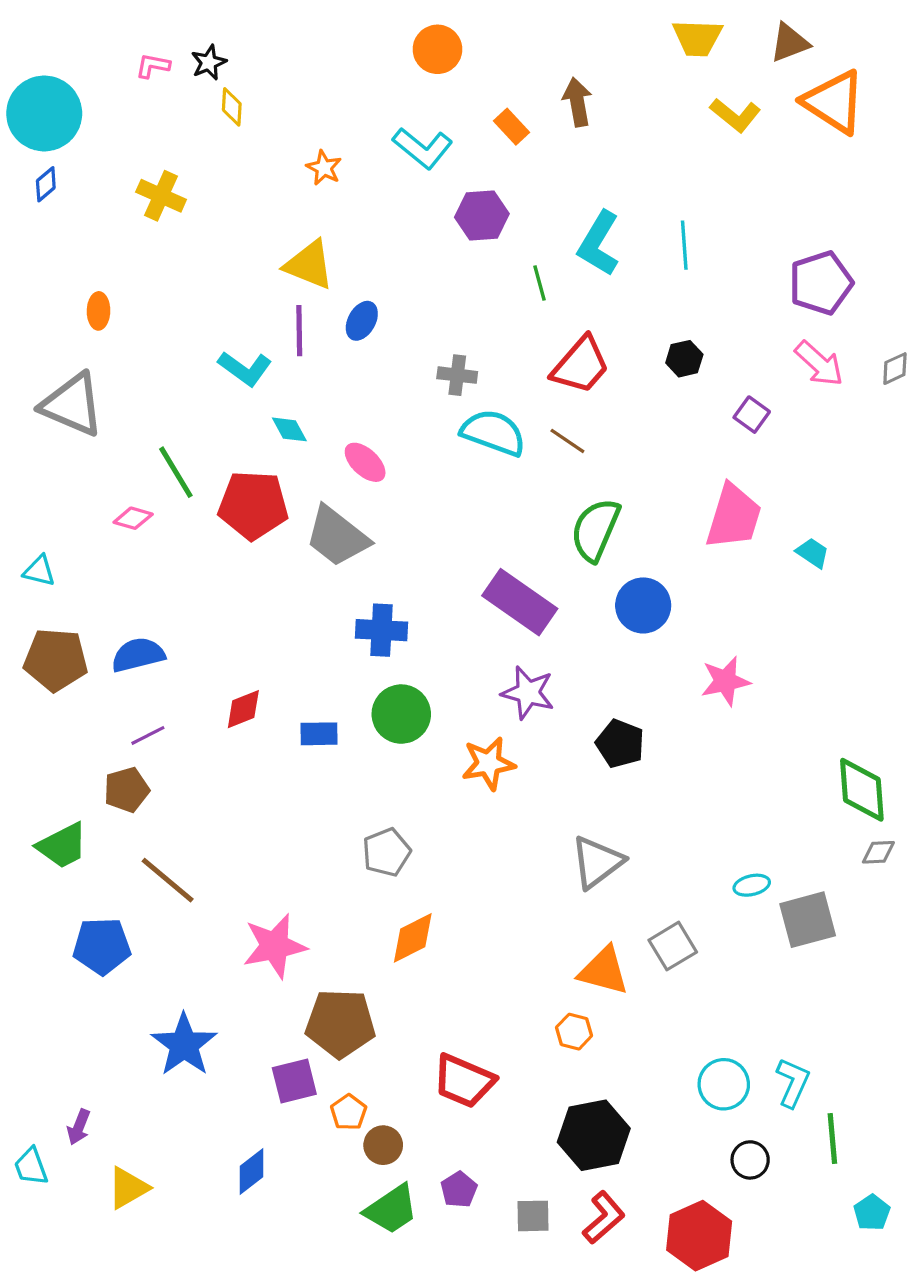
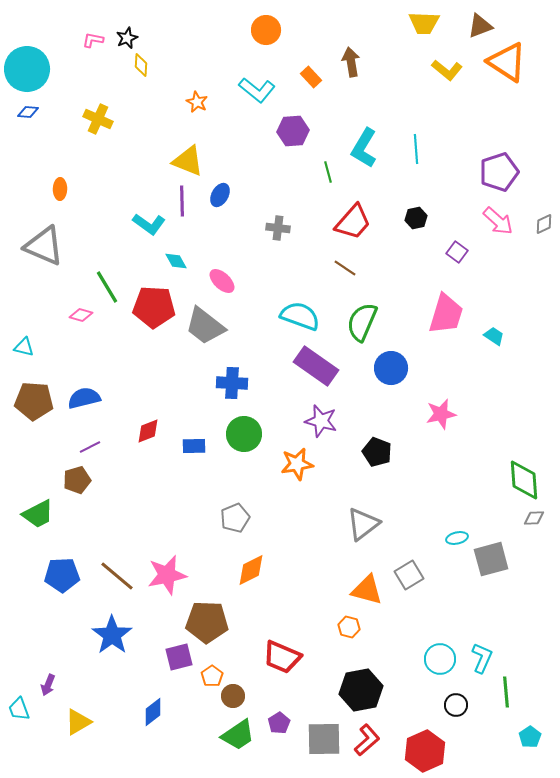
blue diamond: (46, 184) -> (28, 112), turned 45
cyan semicircle: (493, 433) -> (300, 316), moved
brown line: (168, 880) -> (117, 576), moved
gray square: (533, 1216) -> (324, 739), size x1.6

